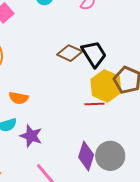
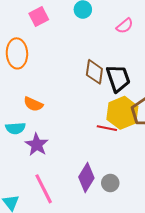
brown diamond: (70, 53) -> (94, 72), turned 60
gray circle: (110, 156) -> (110, 183), size x0.6

